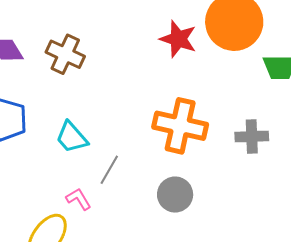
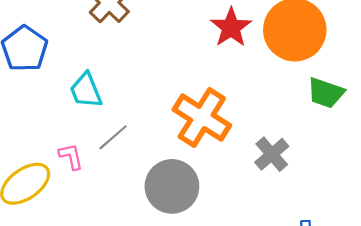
gray cross: (252, 136) -> (272, 154), turned 32
gray circle: (175, 195) -> (172, 186), size x1.4

